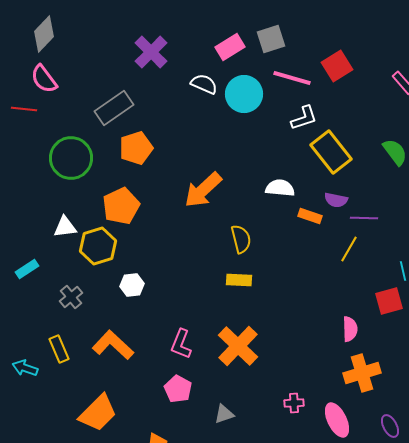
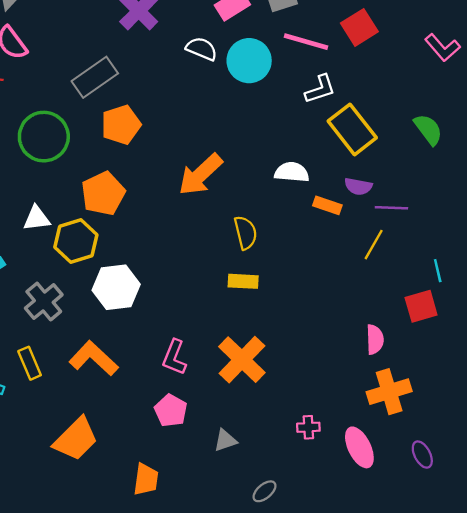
white hexagon: (132, 285) -> (116, 287), size x1.6
gray cross: (71, 297) -> (44, 301), size x1.4

